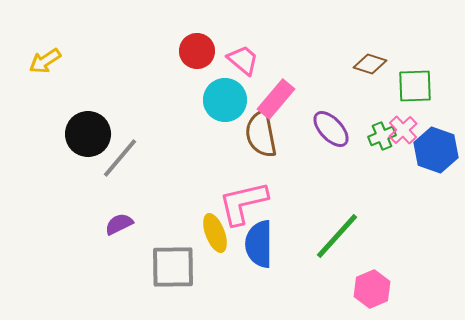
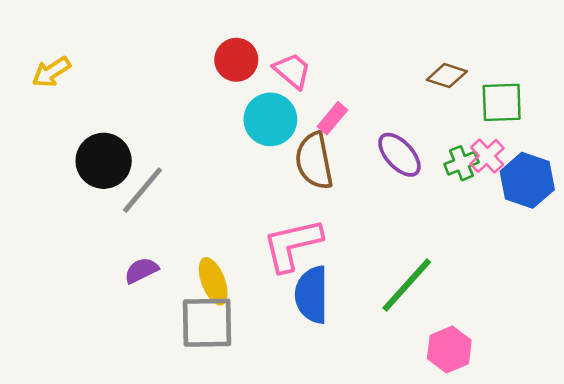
pink rectangle: (276, 99) -> (332, 118), size x0.7
yellow ellipse: (215, 233) -> (213, 281), moved

